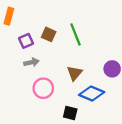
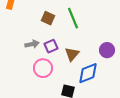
purple square: (26, 41) -> (51, 46), moved
blue diamond: (92, 94) -> (88, 73), turned -45

